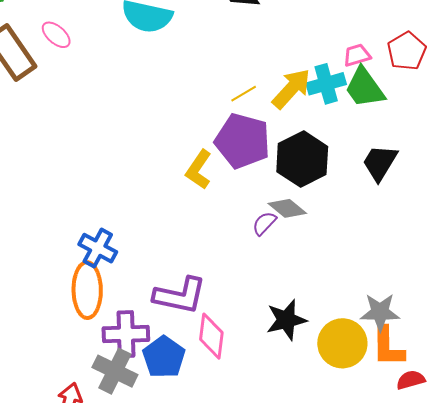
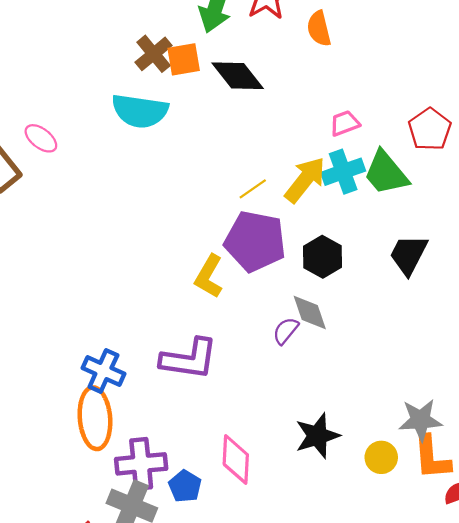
pink trapezoid: (357, 55) -> (345, 123), moved
black hexagon: (302, 159) -> (322, 257), size x0.7
gray diamond: (287, 208) -> (310, 312), turned 36
purple L-shape: (180, 296) -> (189, 359), moved
yellow circle: (342, 343) -> (381, 457), size x0.6
blue pentagon: (164, 357) -> (185, 486), size x0.7

